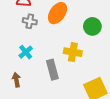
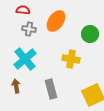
cyan cross: (26, 52) -> (25, 59), size x1.6
gray rectangle: (52, 70) -> (51, 89), moved

